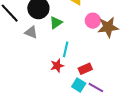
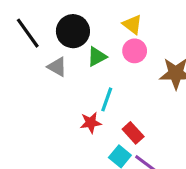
pink circle: (93, 21) -> (135, 51), moved
red rectangle: (85, 69) -> (133, 133), turned 64

